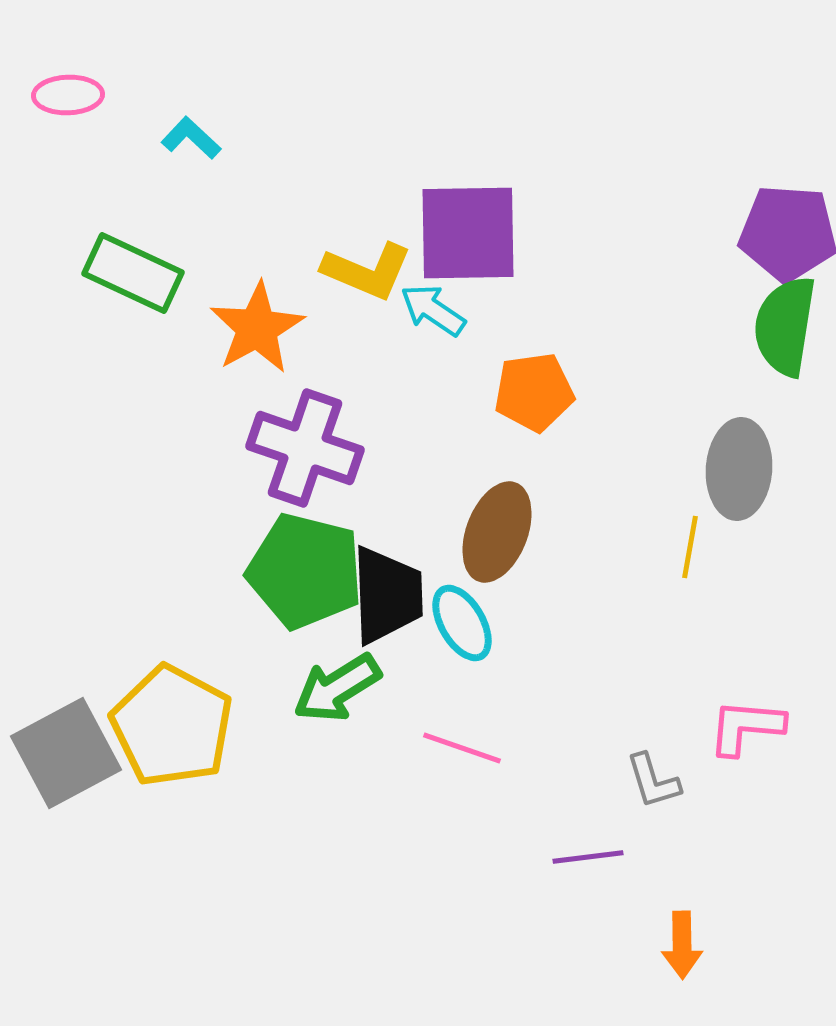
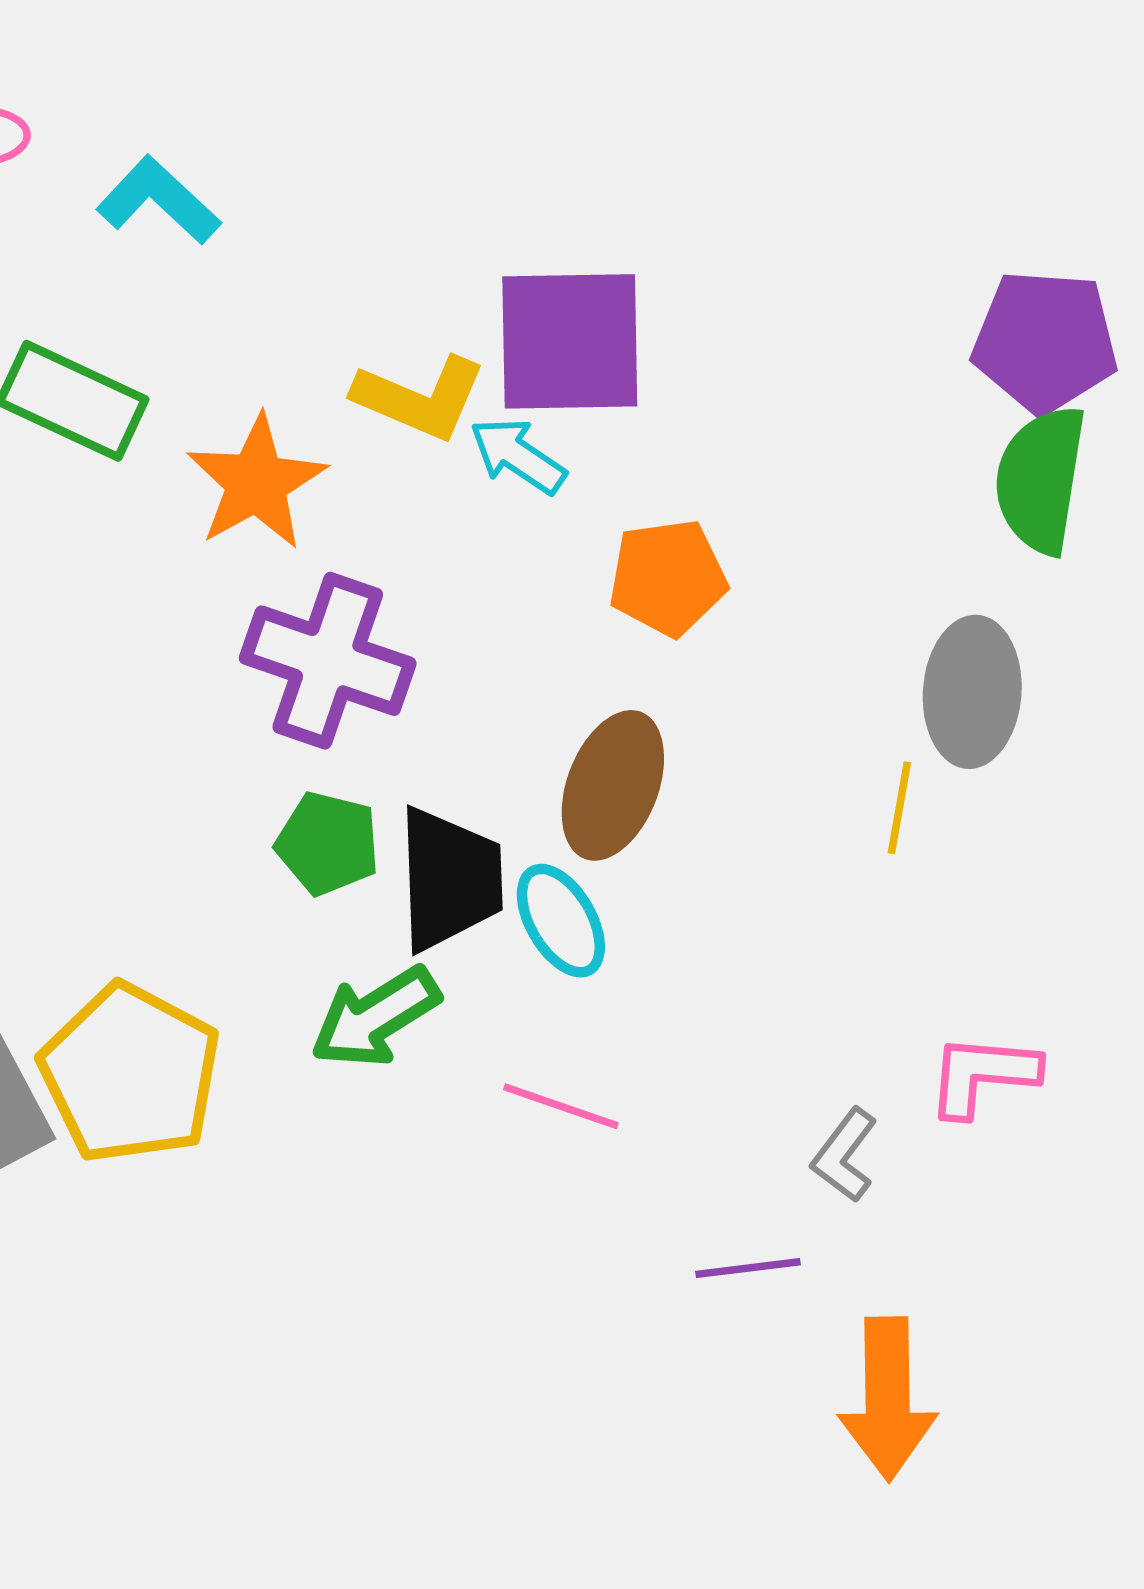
cyan L-shape: (191, 138) -> (158, 200), size x1.4
green pentagon: (305, 571) -> (328, 843), size x0.6
gray L-shape: (653, 781) -> (845, 1155), turned 54
orange arrow: (682, 945) -> (888, 1399), size x1.6

